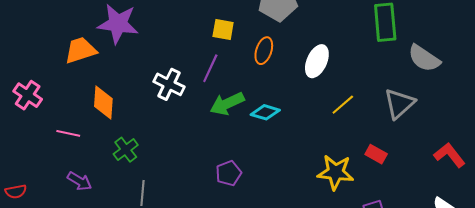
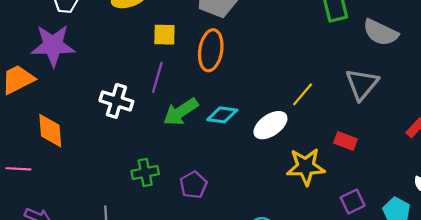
orange ellipse: (264, 51) -> (211, 50), size x1.4
white ellipse: (317, 61) -> (270, 125), moved, turned 40
green cross: (126, 150) -> (145, 173), moved, turned 35

